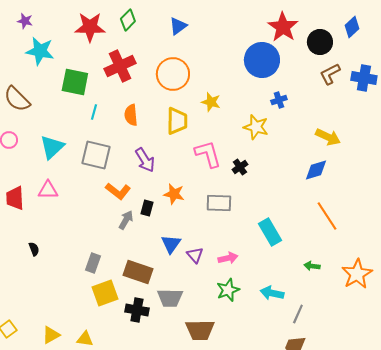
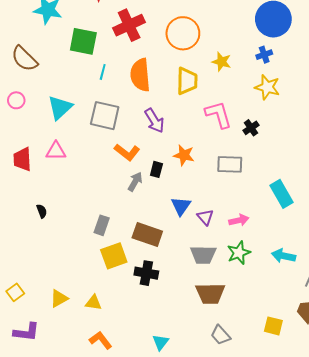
blue cross: (279, 100) -> (264, 55), moved
orange semicircle: (131, 115) -> (140, 75), size x1.5
gray trapezoid: (170, 298) -> (203, 255), moved

